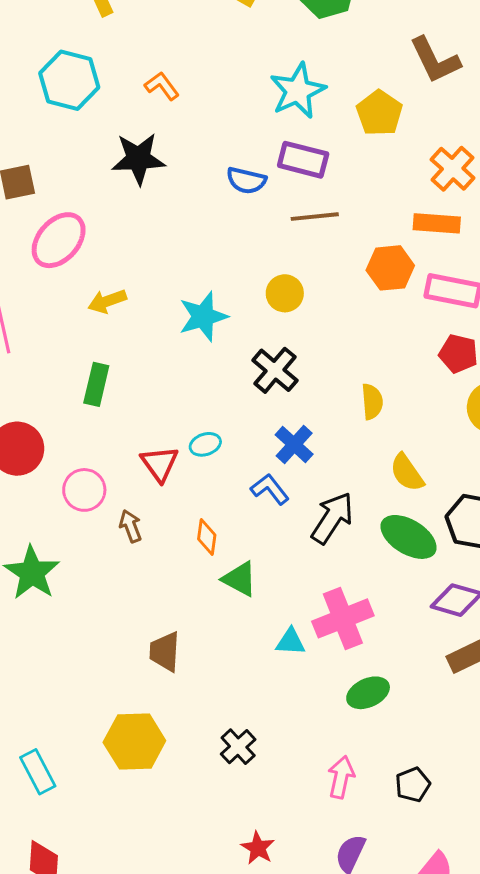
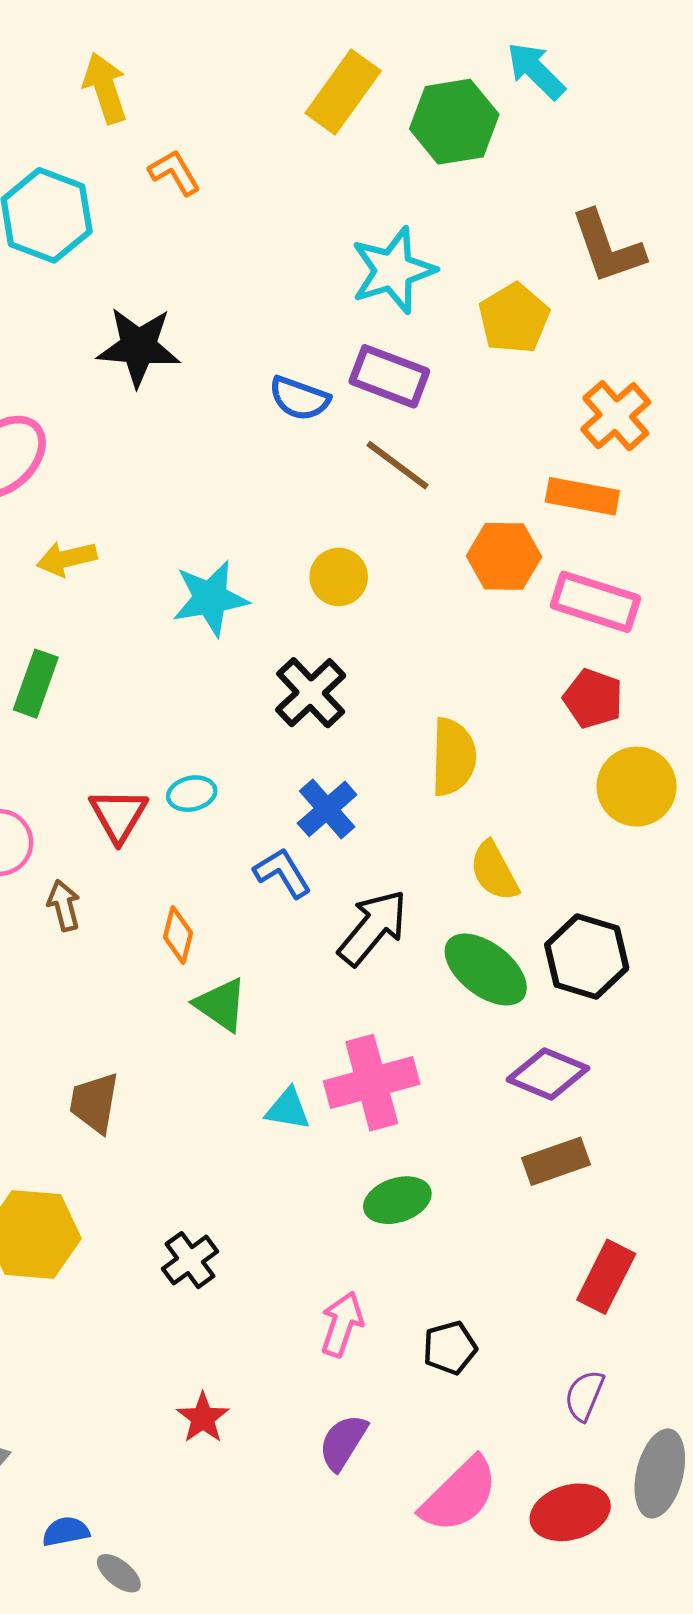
orange L-shape: (162, 86) -> (175, 173), moved
brown line: (315, 217) -> (398, 465), turned 36
yellow semicircle: (372, 402) -> (453, 757), size x1.4

